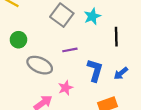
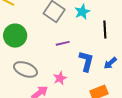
green circle: (18, 40) -> (15, 36), size x1.5
gray ellipse: (40, 65) -> (25, 69), moved

